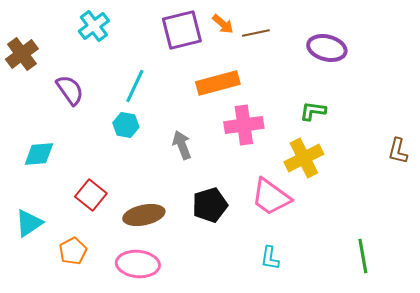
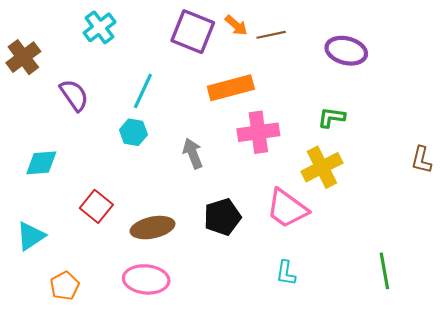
purple square: (182, 30) -> (193, 32), turned 36
orange pentagon: (73, 251) -> (65, 286), moved

